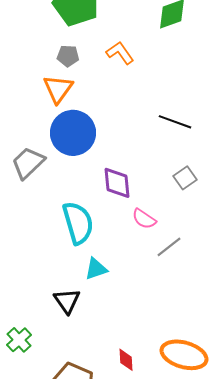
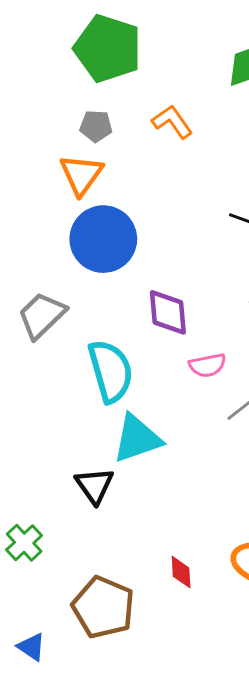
gray trapezoid: (28, 163) -> (42, 315), moved
pink semicircle: (144, 219) -> (207, 365), turned -45
cyan triangle: (96, 269) -> (137, 439), size x1.5

